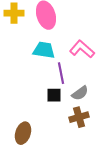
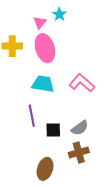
purple line: (61, 73) -> (32, 116), moved
brown ellipse: (23, 133) -> (45, 169), moved

